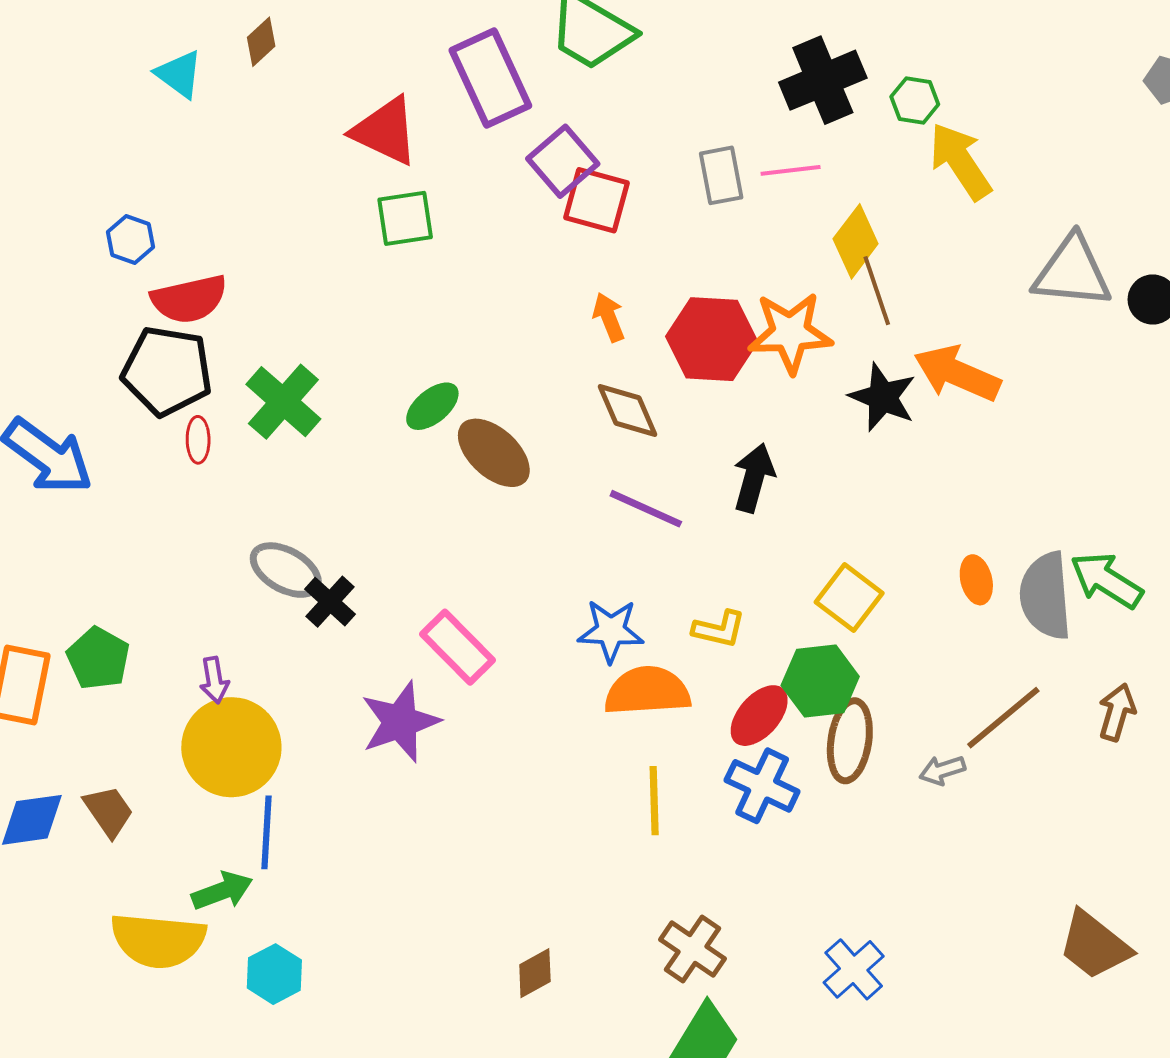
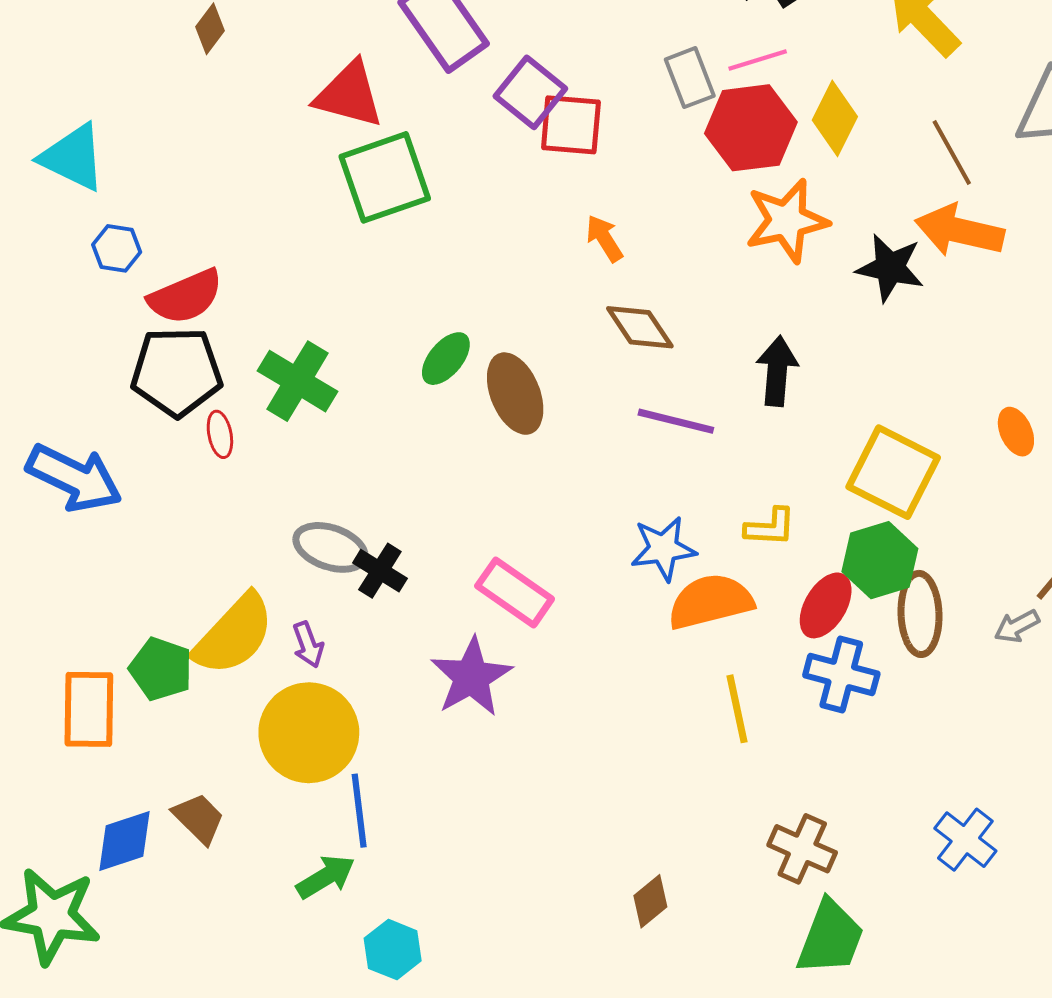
cyan triangle: (179, 74) -> (73, 157), moved, size x1.4
green square: (405, 218) -> (385, 177), size x1.5
brown line: (877, 291) -> (952, 152), moved
red hexagon: (712, 339) -> (751, 128), moved
brown ellipse: (494, 453) -> (515, 394), turned 36
yellow square: (849, 598) -> (893, 472), size x1.4
purple arrow: (214, 680) -> (308, 645), moved
yellow semicircle: (158, 940) -> (234, 635), moved, turned -42

